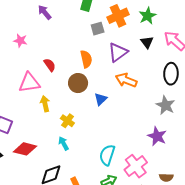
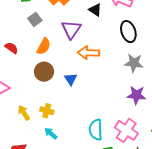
gray square: (98, 29) -> (35, 19), moved
orange semicircle: (86, 59) -> (44, 46), turned 60
red semicircle: (50, 65) -> (11, 48), moved
yellow arrow: (45, 104) -> (24, 113), moved

